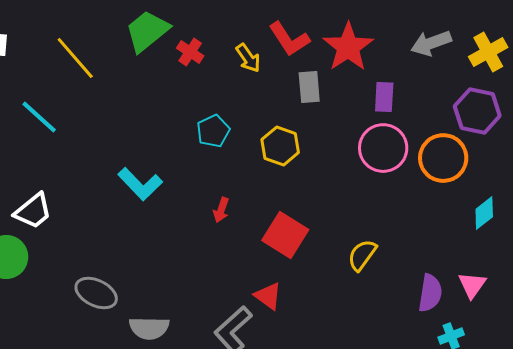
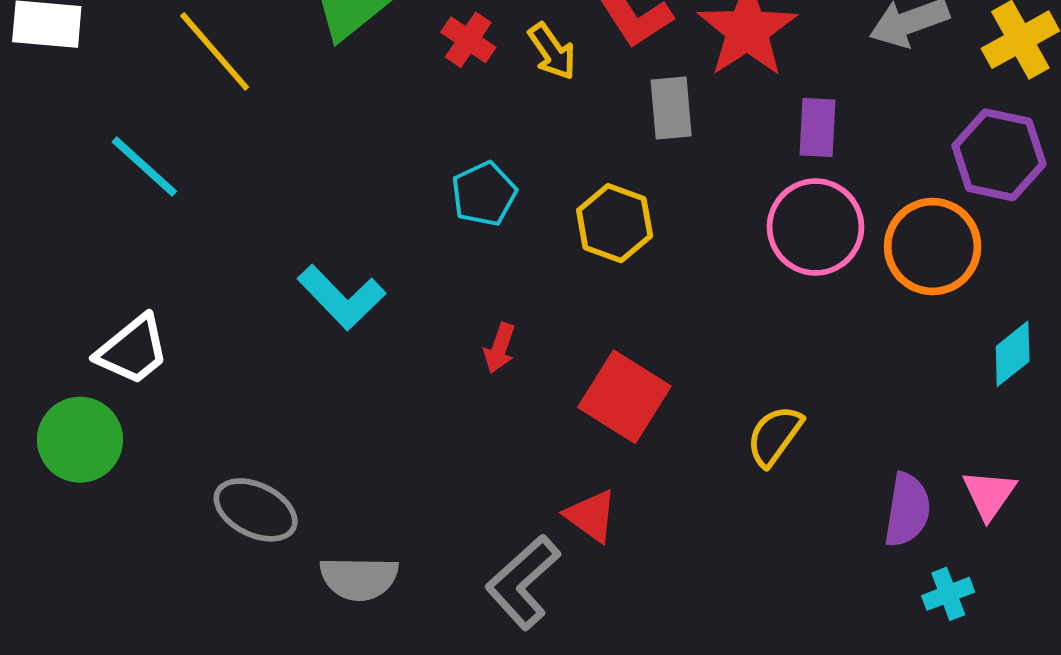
red cross: (190, 52) -> (468, 40), moved

